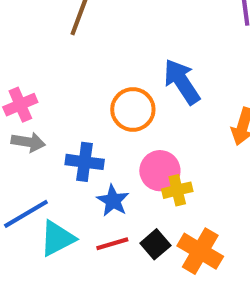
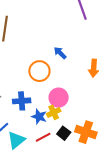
blue arrow: (182, 82) -> (60, 53), size x0.6
yellow cross: (177, 190) -> (54, 112), moved

